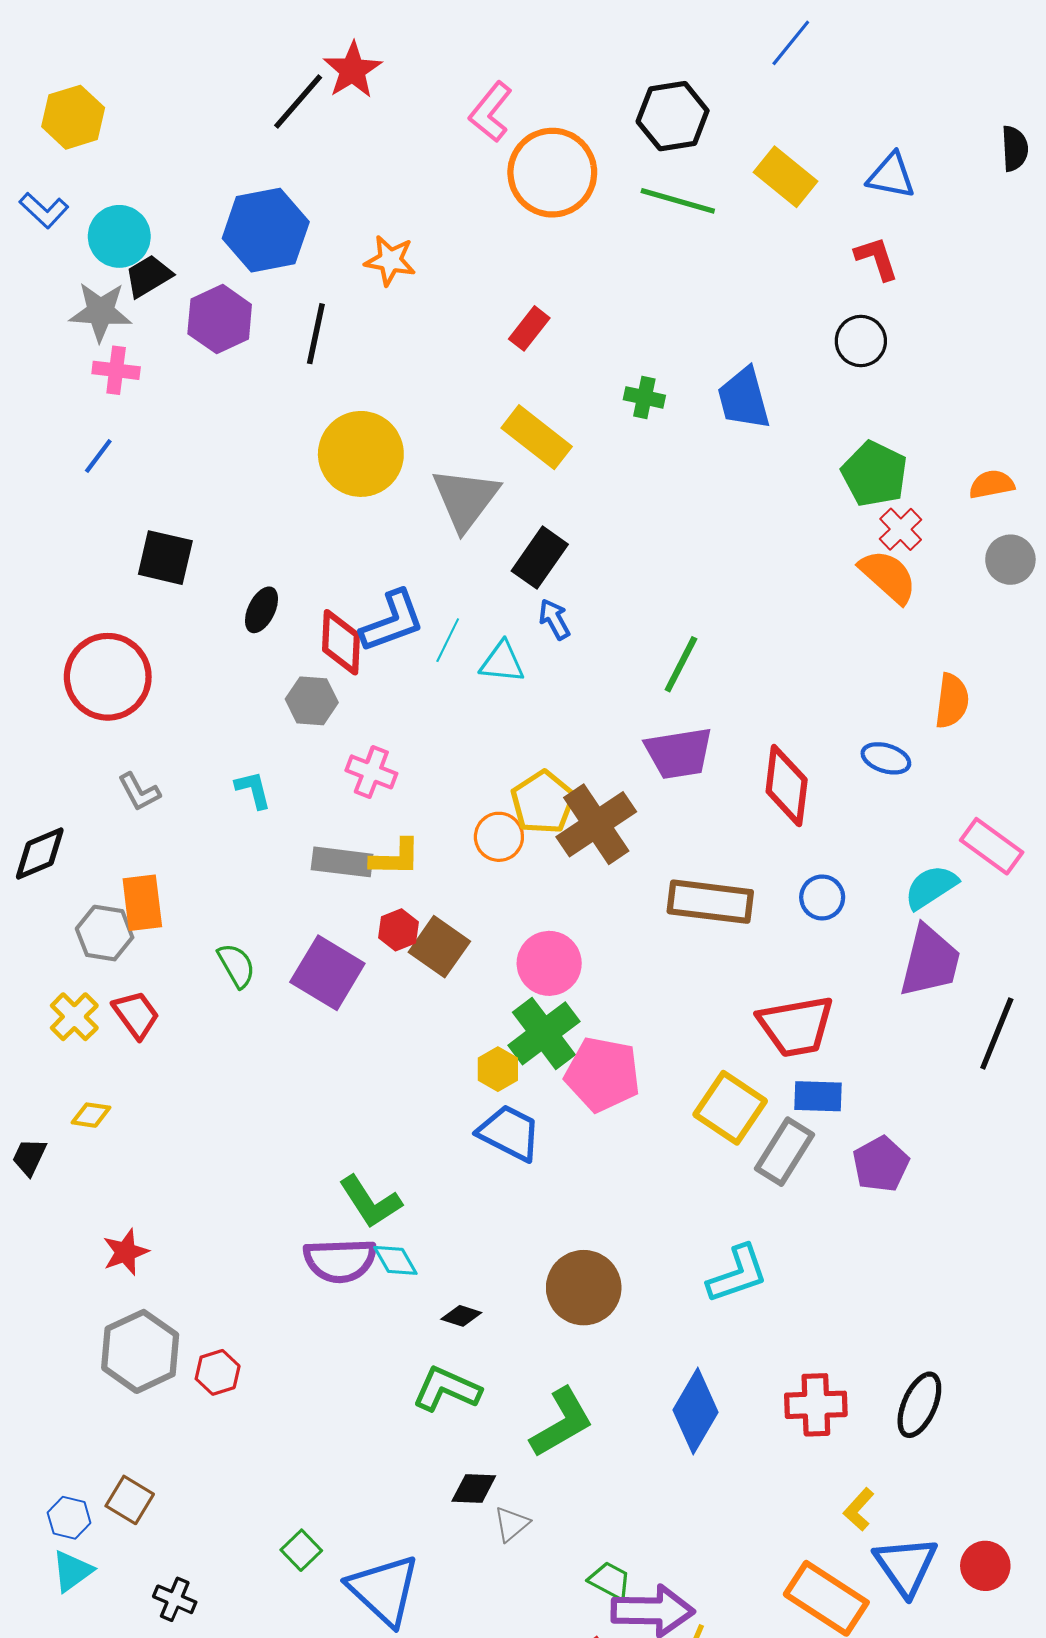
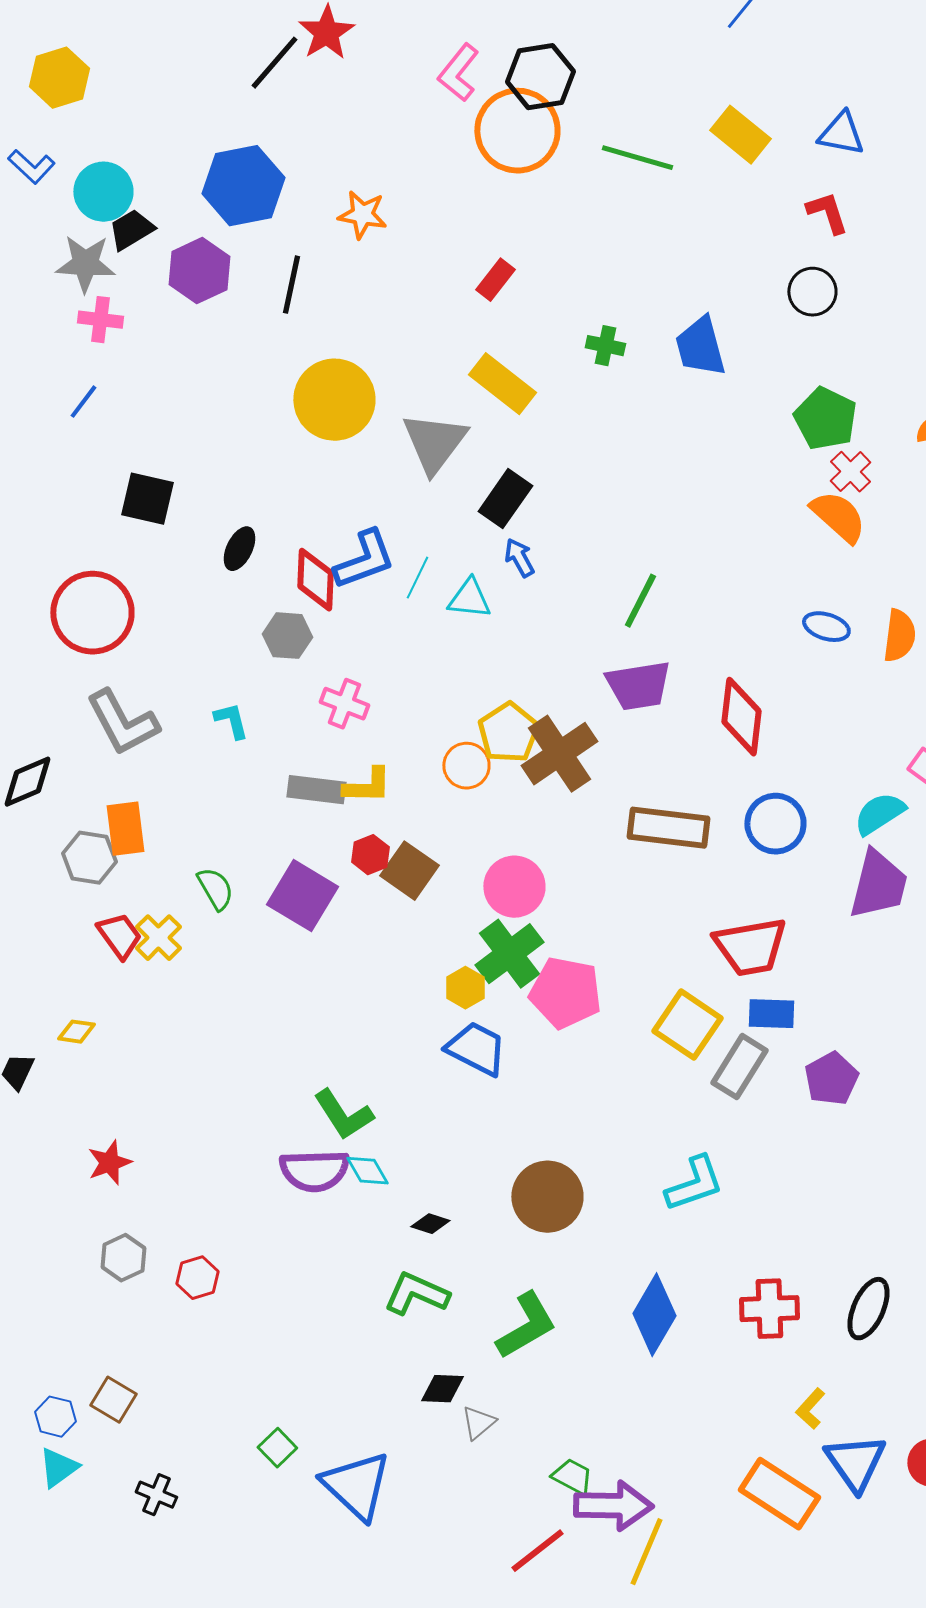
black hexagon: (673, 116) -> (540, 77), moved
blue ellipse: (886, 758) -> (826, 627), moved
gray L-shape: (139, 792) -> (122, 723), size x1.8
blue circle: (822, 897) -> (775, 824), size x1.4
yellow cross: (74, 1017) -> (158, 938), moved
gray hexagon: (140, 1351) -> (123, 1258), size x0.6

